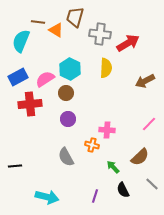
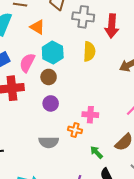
orange triangle: (56, 30) -> (37, 27), moved
red arrow: (128, 43) -> (112, 26), turned 125
pink semicircle: (45, 79) -> (27, 63), turned -30
gray semicircle: (66, 157) -> (49, 142), turned -60

